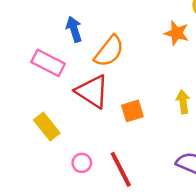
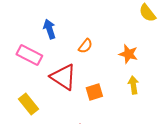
orange star: (177, 33) -> (128, 54), moved
orange semicircle: (109, 51) -> (85, 46), moved, size x0.6

